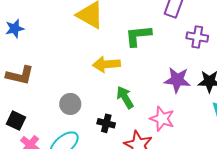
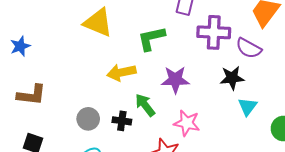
purple cross: (197, 37) -> (214, 32), size x1.4
purple star: (177, 80) -> (175, 80), moved
black cross: (106, 123) -> (122, 121), moved

